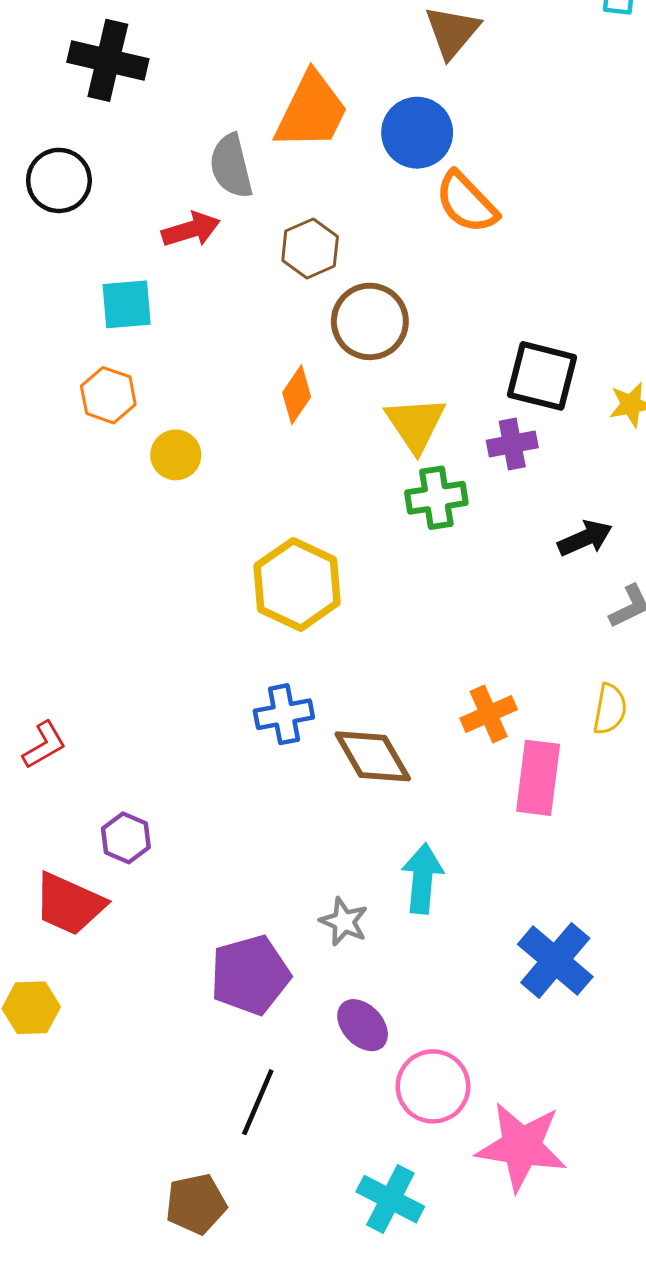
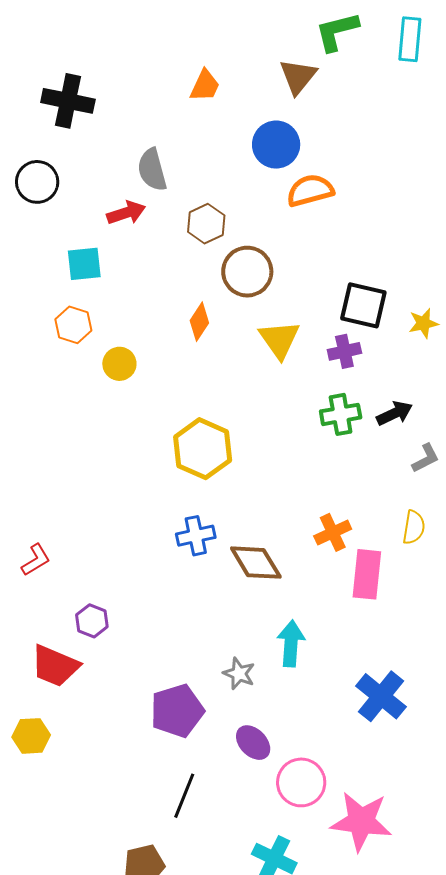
orange trapezoid: (311, 111) -> (205, 86), moved, size x0.6
orange semicircle: (466, 202) -> (310, 190), turned 120
green cross: (436, 498) -> (341, 414), moved

